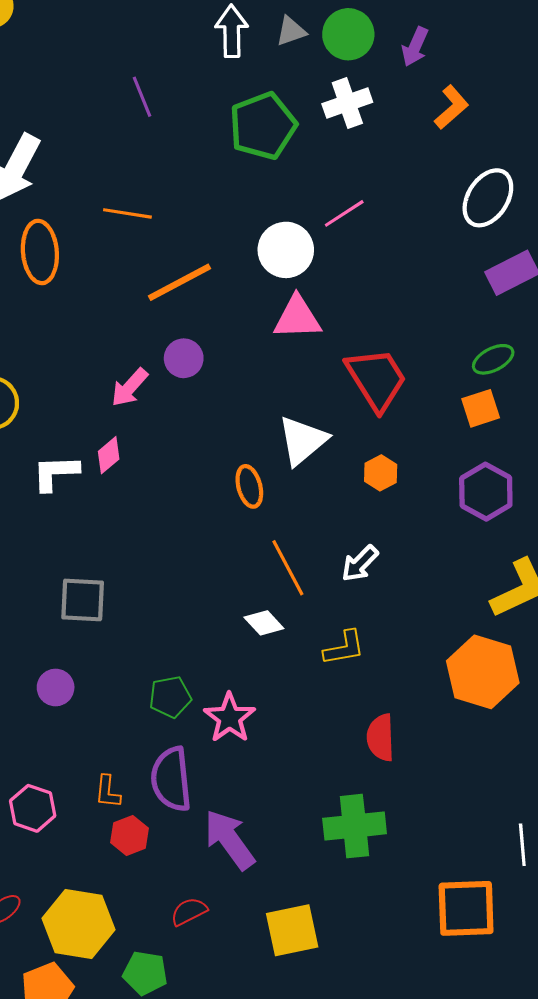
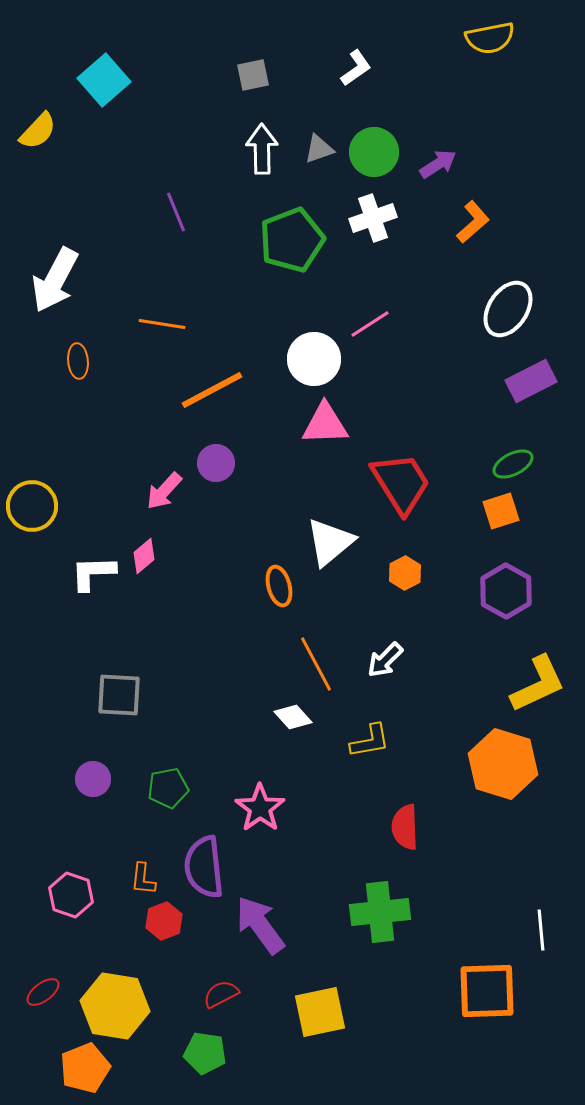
purple arrow: (415, 47) -> (438, 164), turned -147
orange ellipse: (40, 252) -> (78, 361), size x0.6
green pentagon: (170, 697) -> (168, 788), moved
green pentagon: (145, 973) -> (205, 1053), moved

